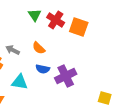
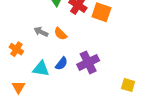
gray arrow: (13, 50) -> (41, 32), moved
blue semicircle: (43, 69) -> (61, 64), moved, turned -64

